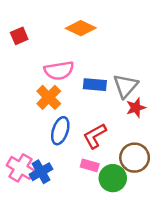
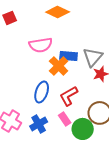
orange cross: (49, 97) -> (59, 66), moved
pink rectangle: (90, 165) -> (65, 119), turned 40
blue cross: (41, 172) -> (39, 124), moved

